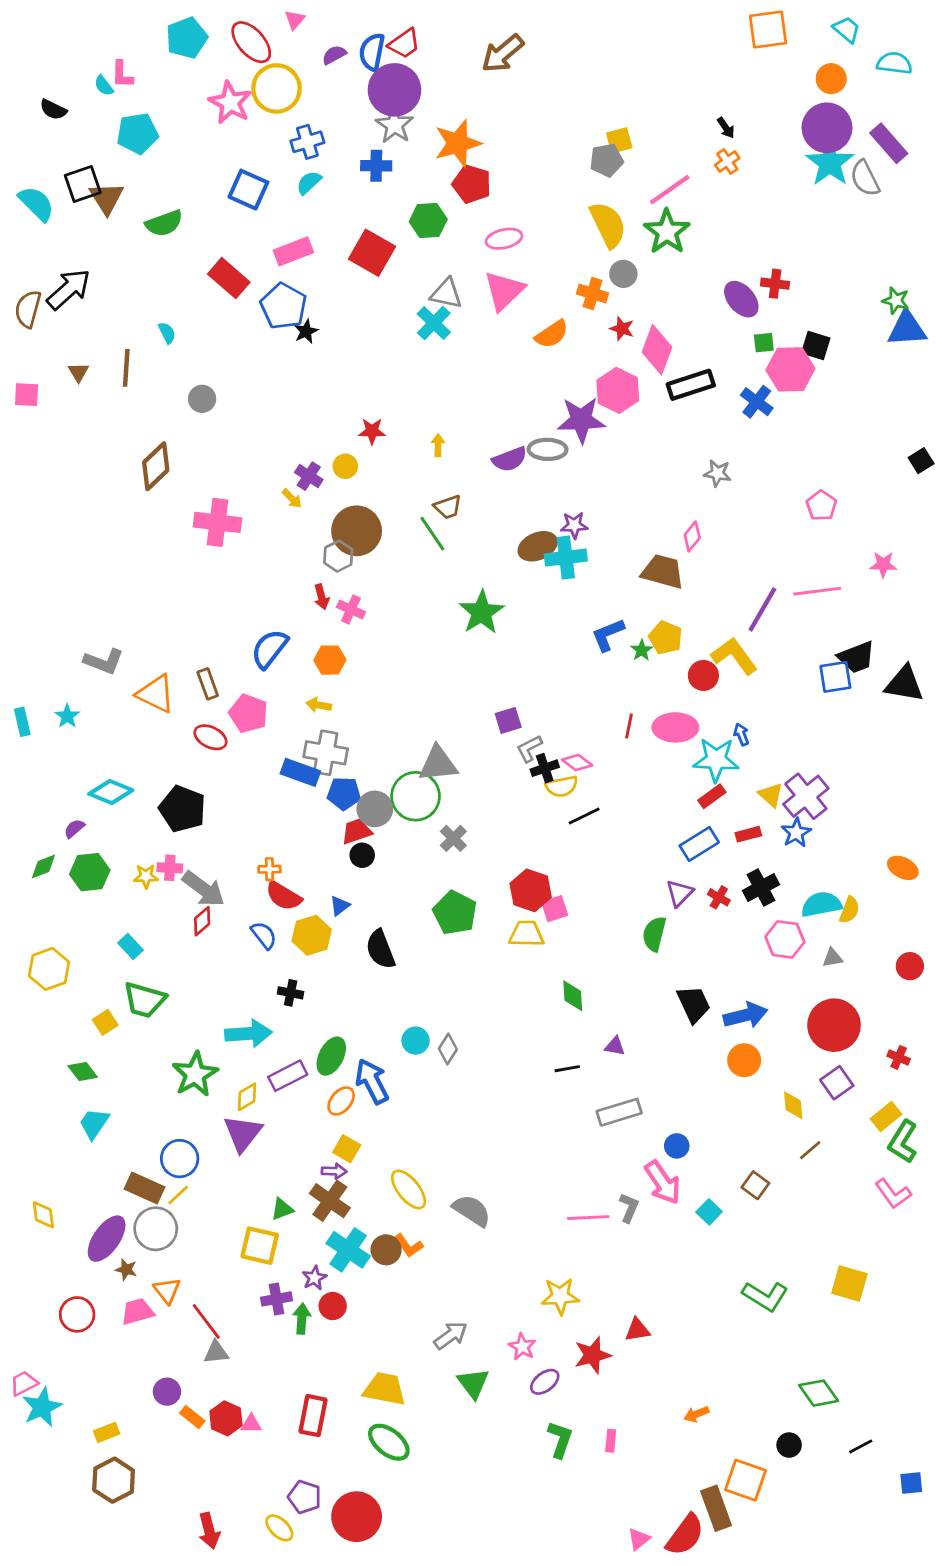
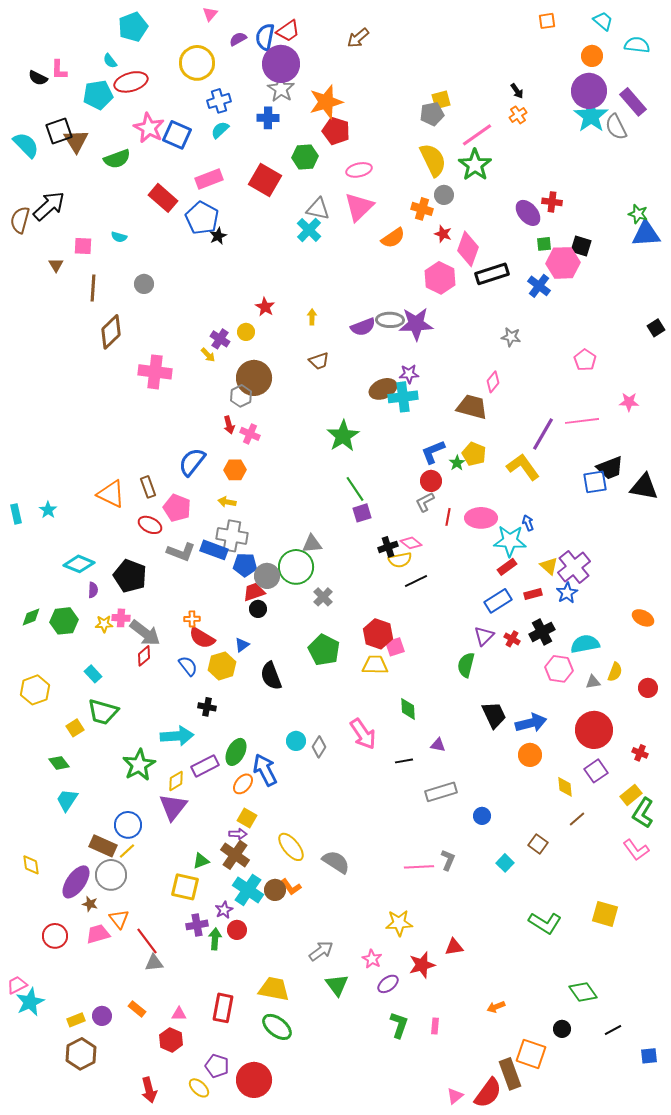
orange square: (768, 29) -> (547, 21), size x0.6
red ellipse: (251, 42) -> (131, 82), moved, turned -64
brown arrow: (503, 53) -> (358, 38), size x0.7
pink L-shape: (122, 74) -> (59, 70), moved
cyan semicircle: (104, 86) -> (110, 61), moved
pink star: (230, 103) -> (149, 128), moved
cyan semicircle: (167, 333) -> (119, 237), turned 133
brown line: (126, 368) -> (93, 288), moved
pink square: (27, 395) -> (83, 246), moved
purple star: (581, 420) -> (416, 324), moved
red star: (372, 431) -> (265, 307), turned 30
green line: (432, 534) -> (355, 489), moved
gray L-shape: (104, 661) -> (181, 552), moved
red circle: (703, 675) -> (431, 481), moved
gray L-shape: (529, 748) -> (425, 502), moved
gray triangle: (438, 764) -> (312, 544), size x0.7
purple semicircle: (74, 829) -> (93, 590), moved, turned 133
yellow semicircle: (849, 910) -> (615, 672), moved
pink arrow: (663, 1182) -> (363, 734), moved
purple circle: (167, 1392) -> (102, 1016), moved
red hexagon: (226, 1418) -> (171, 1040), moved

